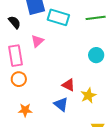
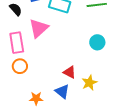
pink triangle: (37, 41) -> (39, 28), size x1.5
orange star: (25, 110) -> (36, 98), moved

